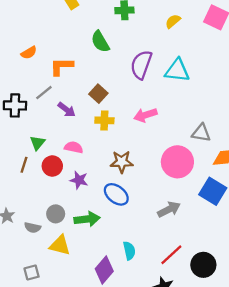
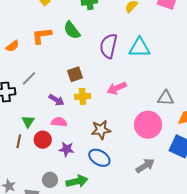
orange L-shape: (62, 66) -> (42, 36), moved
brown square: (98, 94) -> (75, 74), turned 35
purple arrow: (67, 110) -> (56, 100), moved

